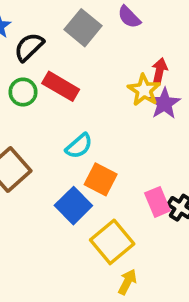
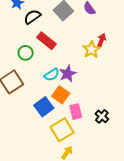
green circle: (23, 92) -> (26, 53), moved
purple star: (164, 103) -> (68, 74), moved
pink rectangle: (157, 202) -> (76, 112), moved

